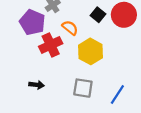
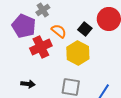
black square: (98, 15) -> (85, 29), moved

